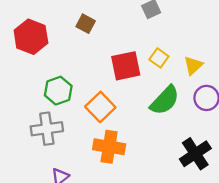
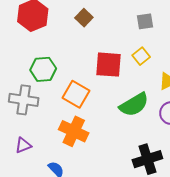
yellow square: (159, 58) -> (141, 56), moved
orange square: (100, 107) -> (76, 94), turned -32

